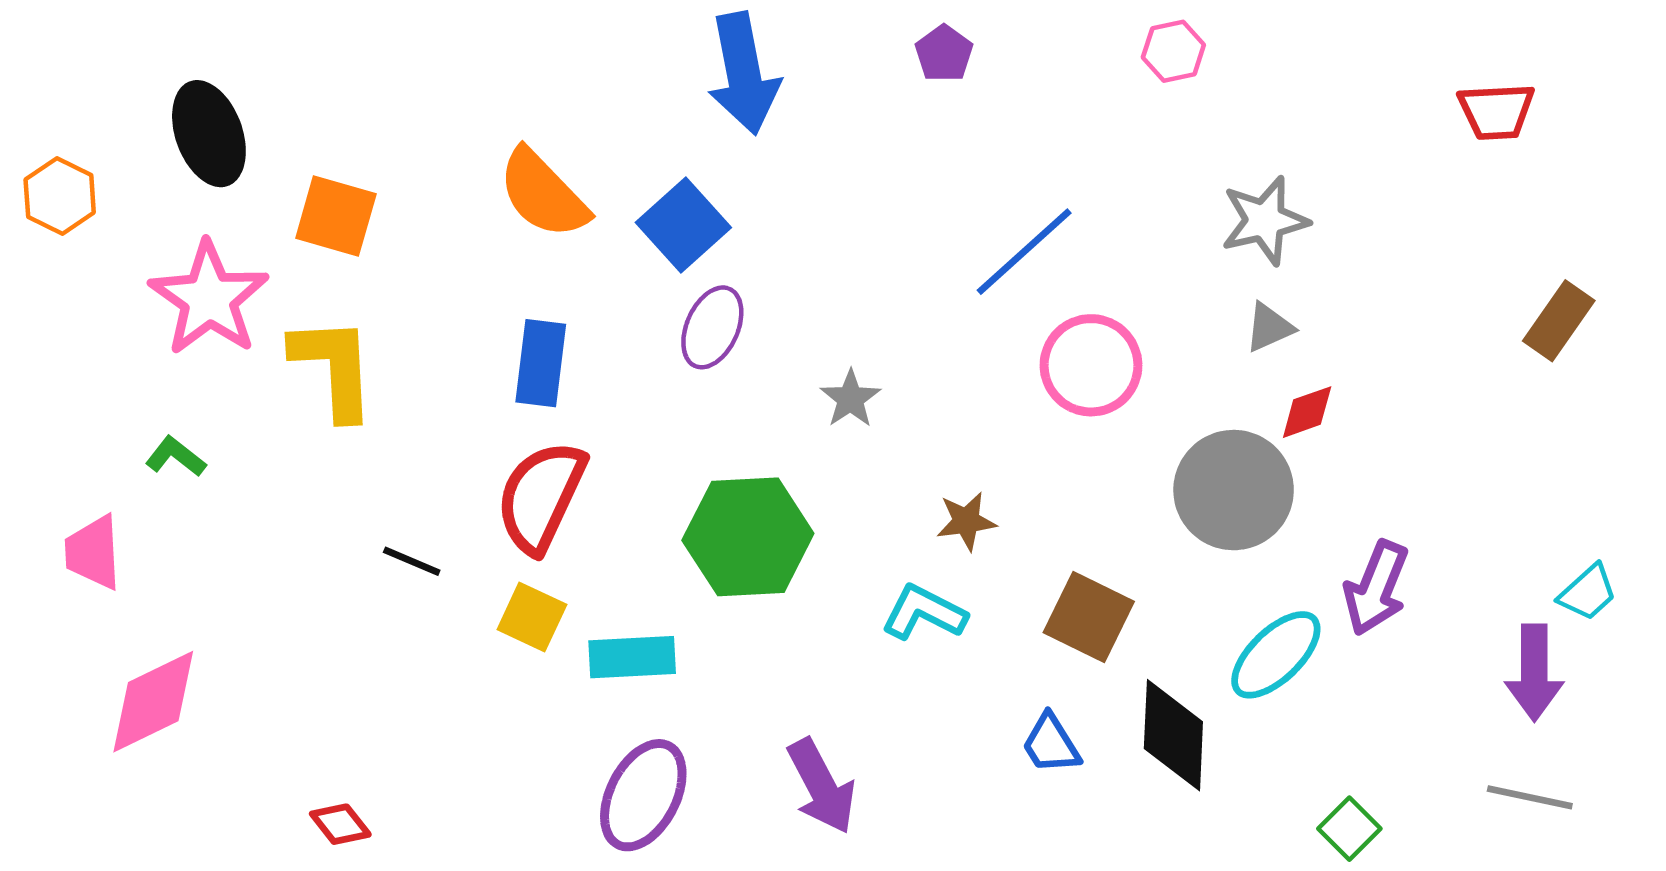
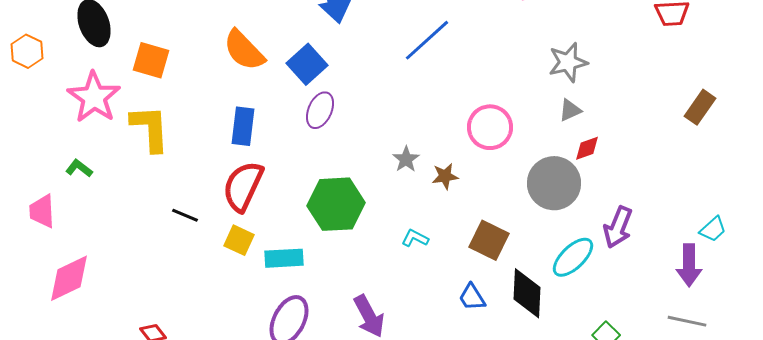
blue line: (1024, 252) -> (427, 40), moved
gray star: (850, 399) -> (406, 159), moved
brown star: (966, 521) -> (445, 176), moved
cyan L-shape: (924, 613) -> (415, 238), size x0.7

